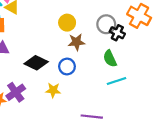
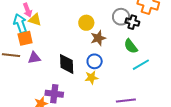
black diamond: (36, 63) -> (67, 64), turned 75
yellow star: (53, 90) -> (91, 78), moved
purple cross: (16, 92) -> (54, 94), turned -36

